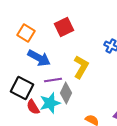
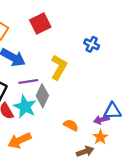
cyan star: (50, 103) -> (25, 107), turned -30

